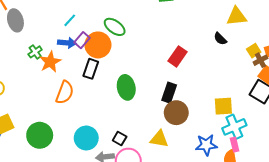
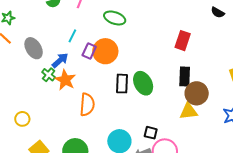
gray ellipse: (15, 20) -> (34, 48), moved
green ellipse: (115, 27) -> (115, 18), moved
blue arrow: (67, 43) -> (60, 60), moved, turned -30
black rectangle: (91, 69) -> (122, 84), moved
yellow triangle: (159, 139) -> (189, 111), moved

